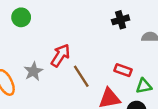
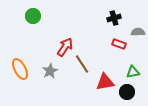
red rectangle: (123, 70) -> (119, 44), moved
gray star: (33, 71) -> (50, 71), moved

